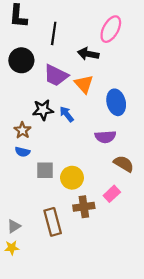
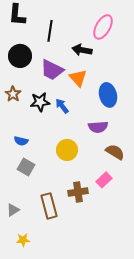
brown star: (22, 130) -> (13, 94), moved
gray square: (45, 170) -> (26, 167), moved, turned 30
yellow circle: (72, 178) -> (67, 150), moved
yellow star: (12, 248) -> (23, 240), moved

